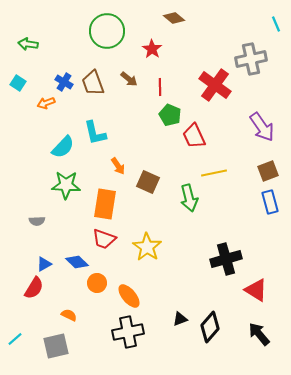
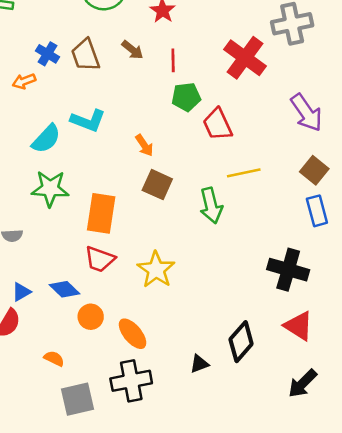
green pentagon: (170, 115) -> (186, 97), turned -30
cyan L-shape: (95, 133) -> (88, 121), turned -56
orange arrow: (118, 166) -> (144, 145), moved
brown square: (268, 171) -> (314, 170), turned -30
black cross: (226, 259) -> (288, 270), moved, turned 32
black diamond: (210, 327) -> (241, 342), moved
black arrow: (259, 334) -> (303, 383), turned -95
gray square: (56, 346) -> (78, 399), moved

